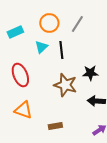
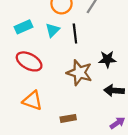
cyan rectangle: (15, 32) -> (23, 27), moved
red ellipse: (20, 75) -> (29, 61), turned -40

